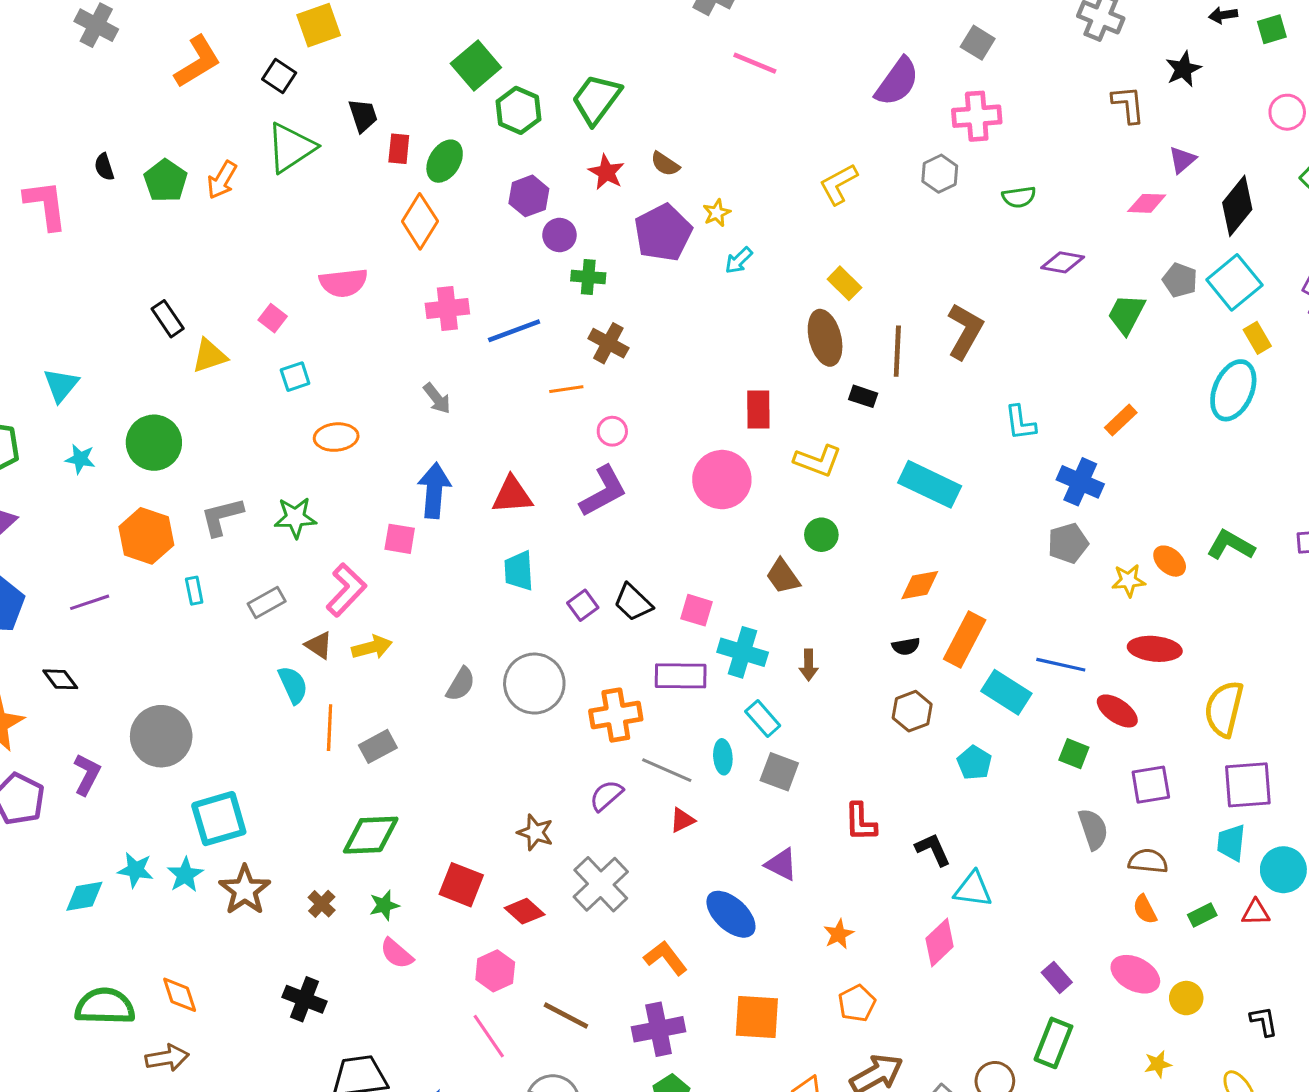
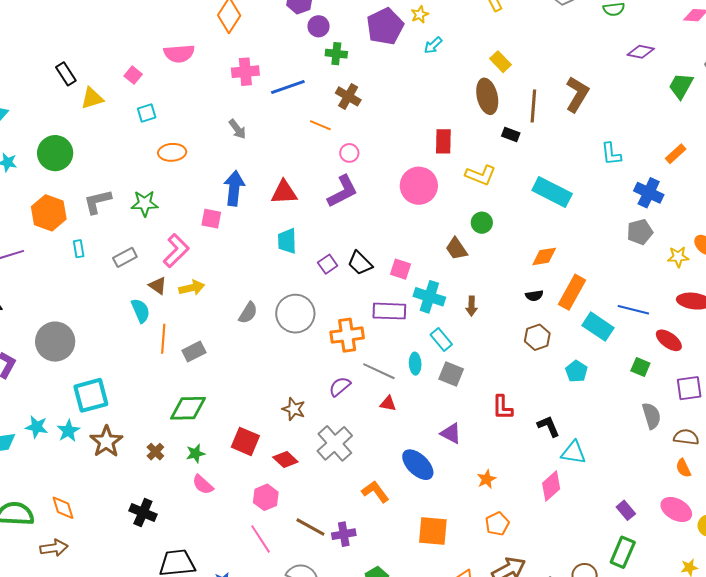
orange line: (566, 389) -> (320, 125), turned 30
red triangle: (682, 820) -> (388, 404), turned 36
purple cross: (659, 1029) -> (344, 534), moved, size x0.7

